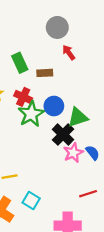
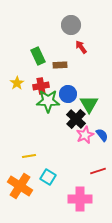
red cross: (23, 97) -> (41, 86), turned -35
green star: (31, 114) -> (48, 101), turned 30
green triangle: (78, 117) -> (89, 104), turned -42

